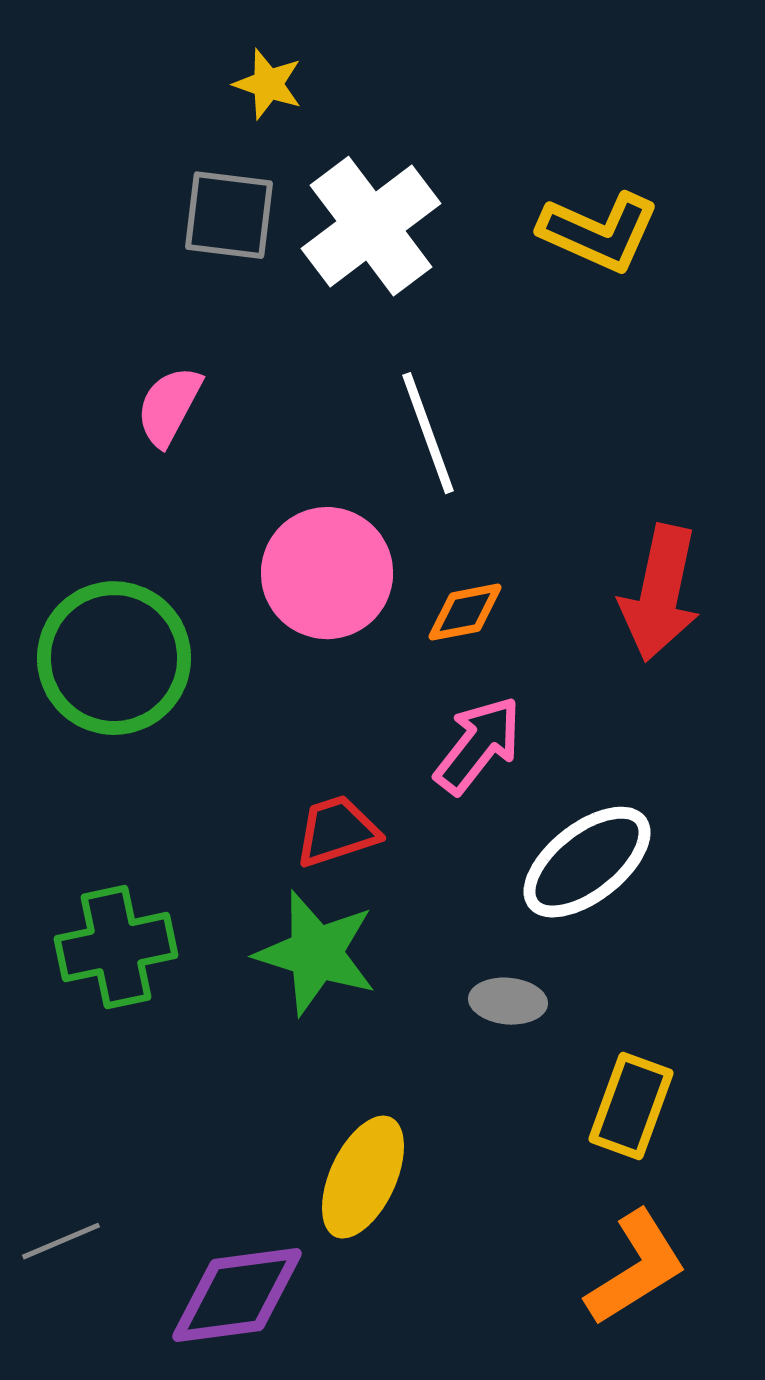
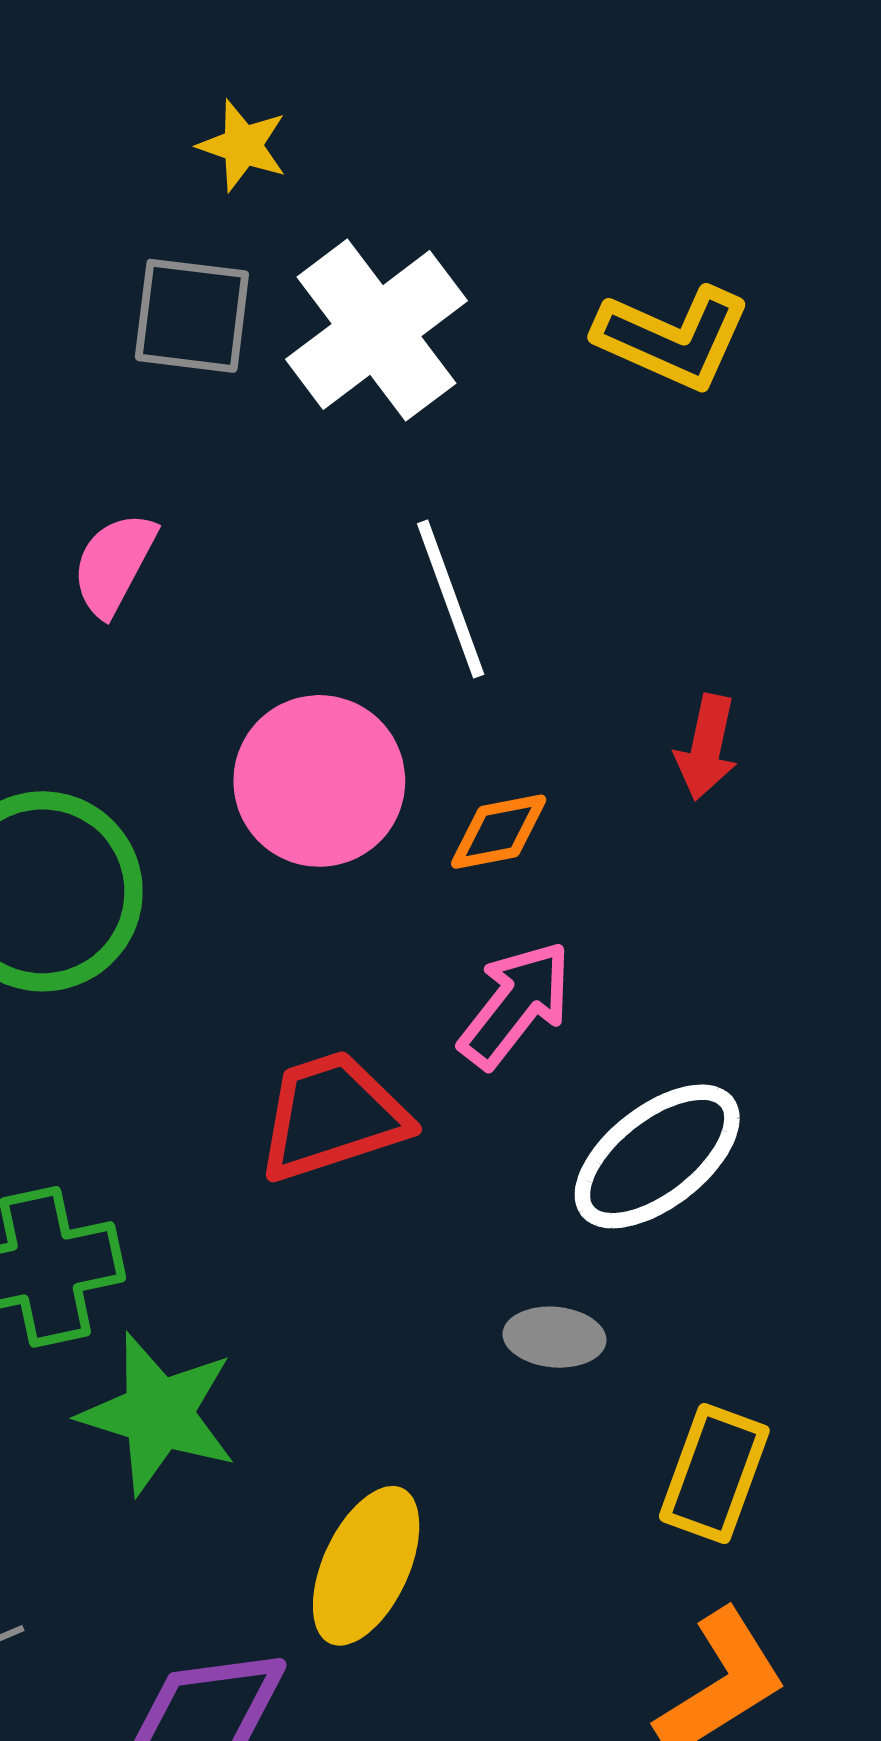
red arrow: (660, 593) -> (707, 747), moved, size x0.6
red trapezoid: (337, 831) -> (332, 1116), size x1.4
green star: (316, 953) -> (158, 1414), moved

